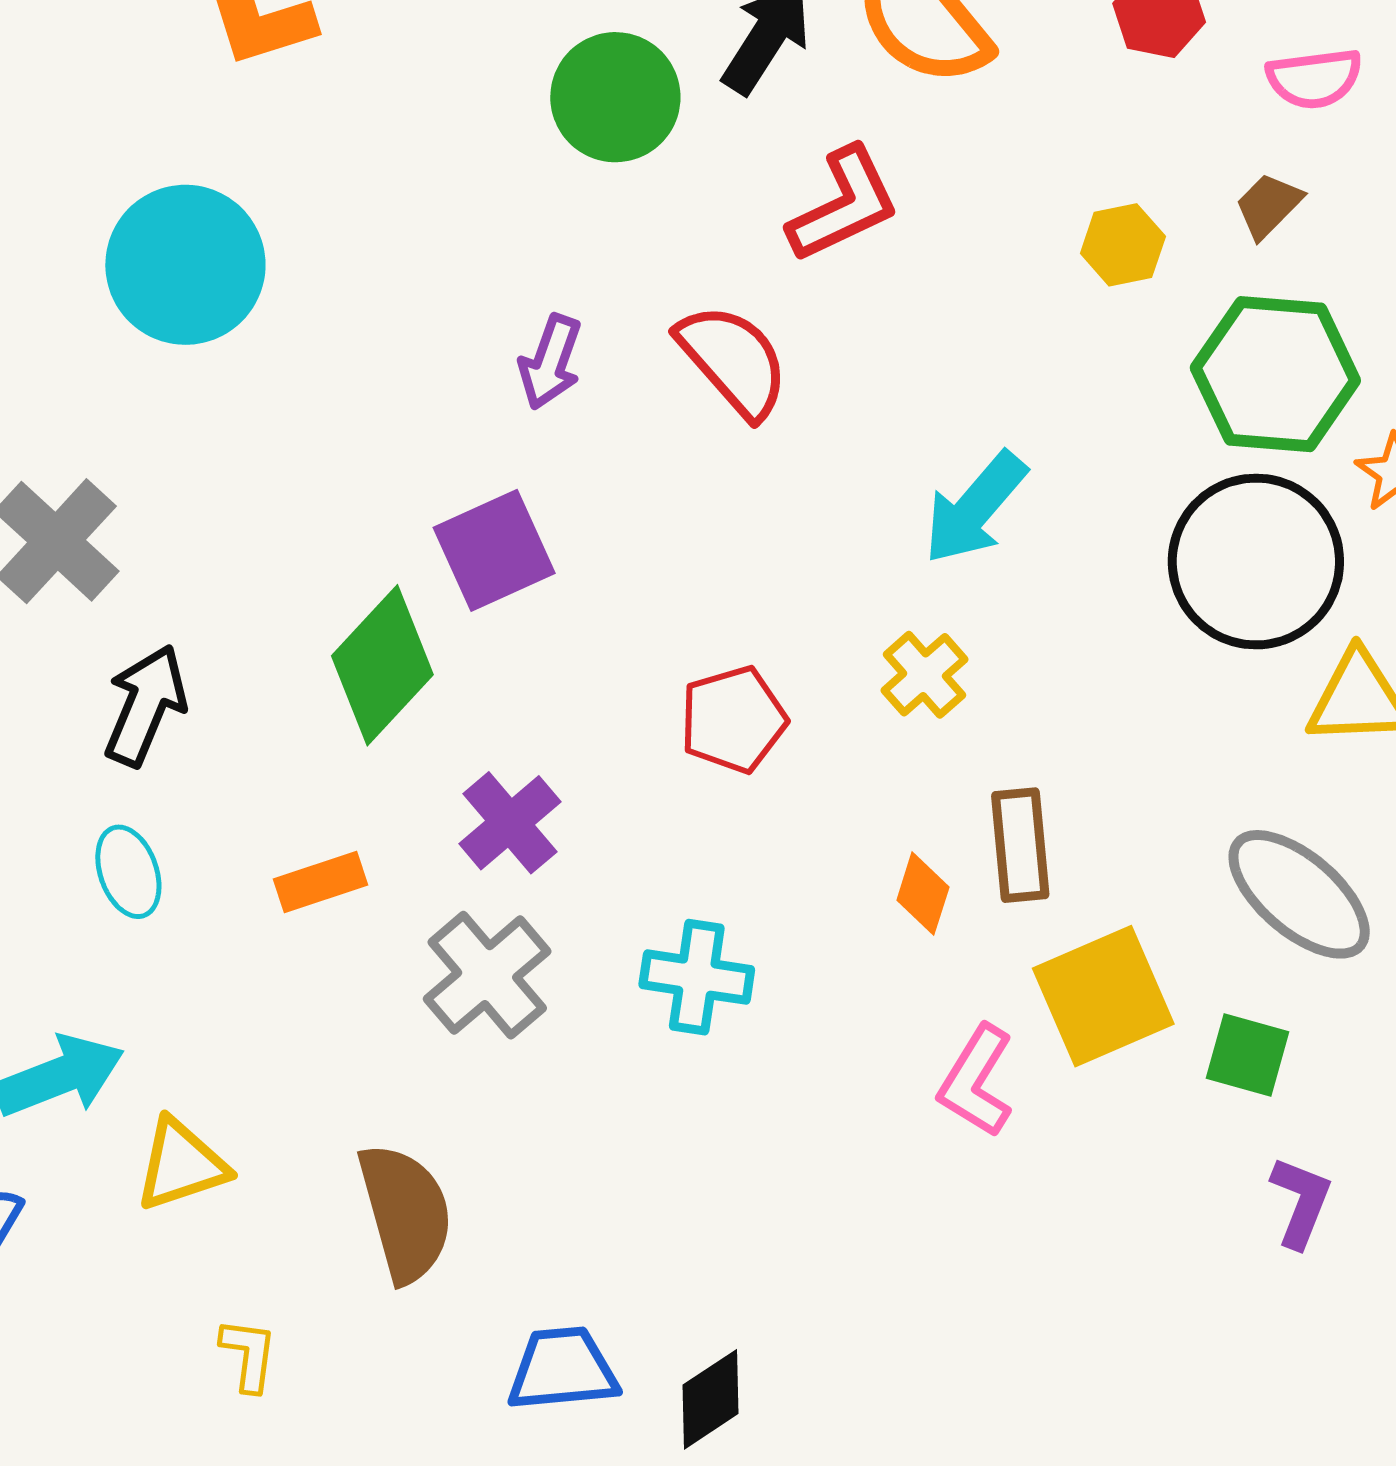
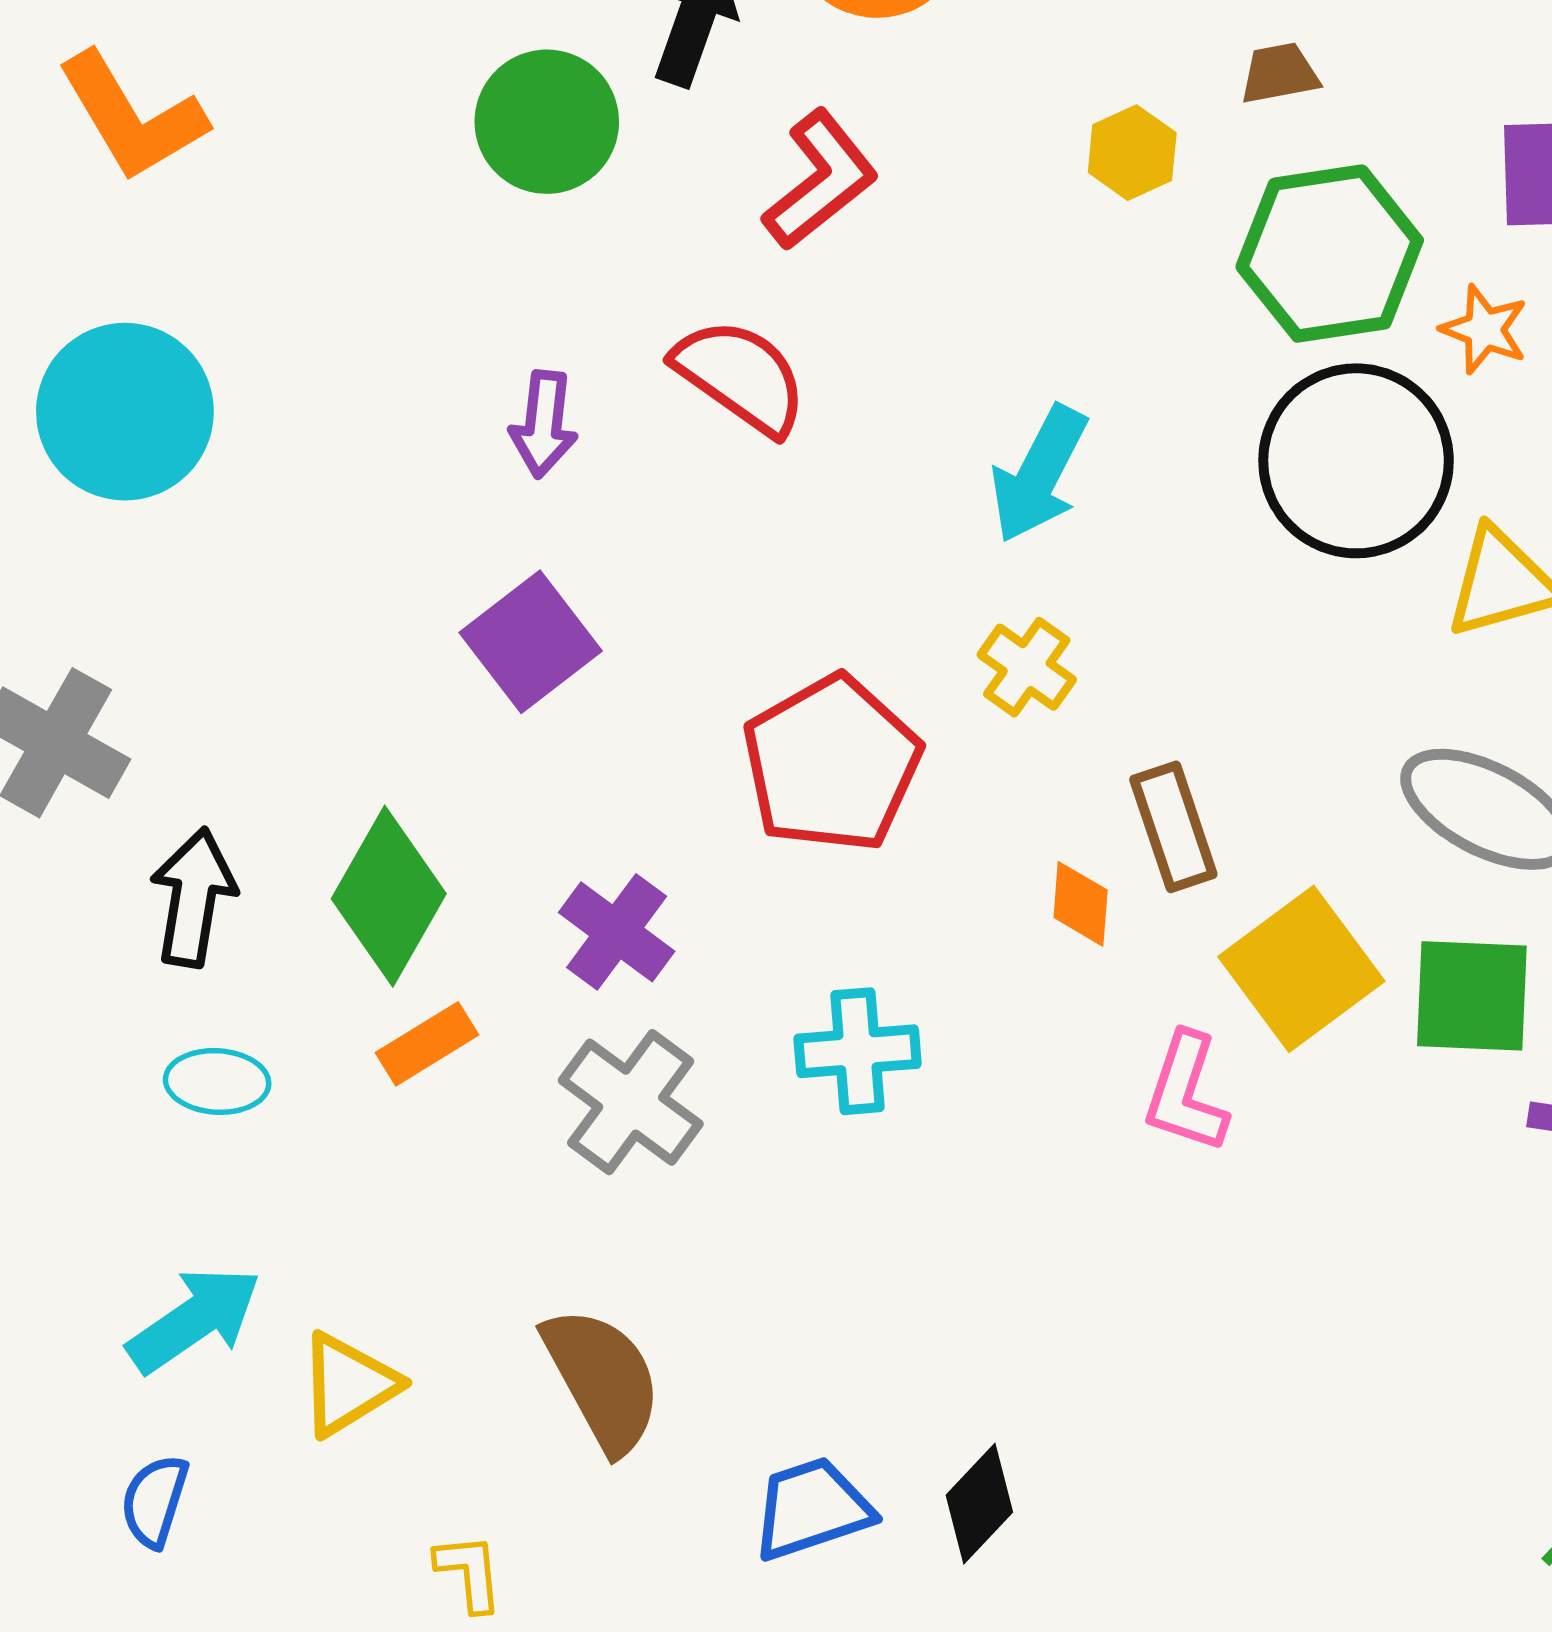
brown trapezoid: (1268, 206) -> (1279, 73), turned 48
green diamond: (382, 665) -> (389, 896), moved
red pentagon: (733, 720) -> (832, 764), size x1.5
cyan ellipse: (128, 872) -> (217, 1081), turned -54
green square: (1248, 1055) -> (1472, 996), size x1.4

